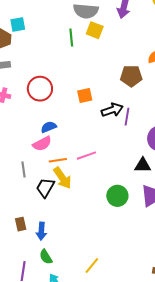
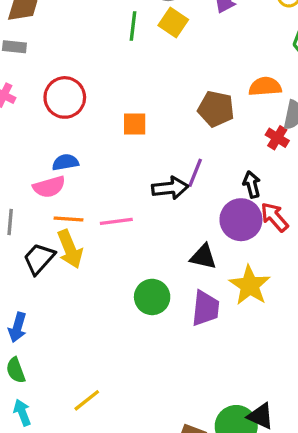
black arrow: (112, 110) -> (170, 188), moved

